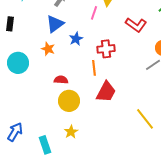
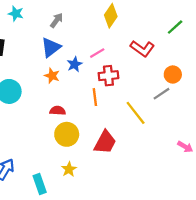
pink line: (94, 13) -> (97, 53), moved, turned 40
orange star: (48, 49) -> (52, 76), moved
red trapezoid: (106, 92) -> (105, 142), moved
yellow line: (145, 119) -> (136, 113), moved

